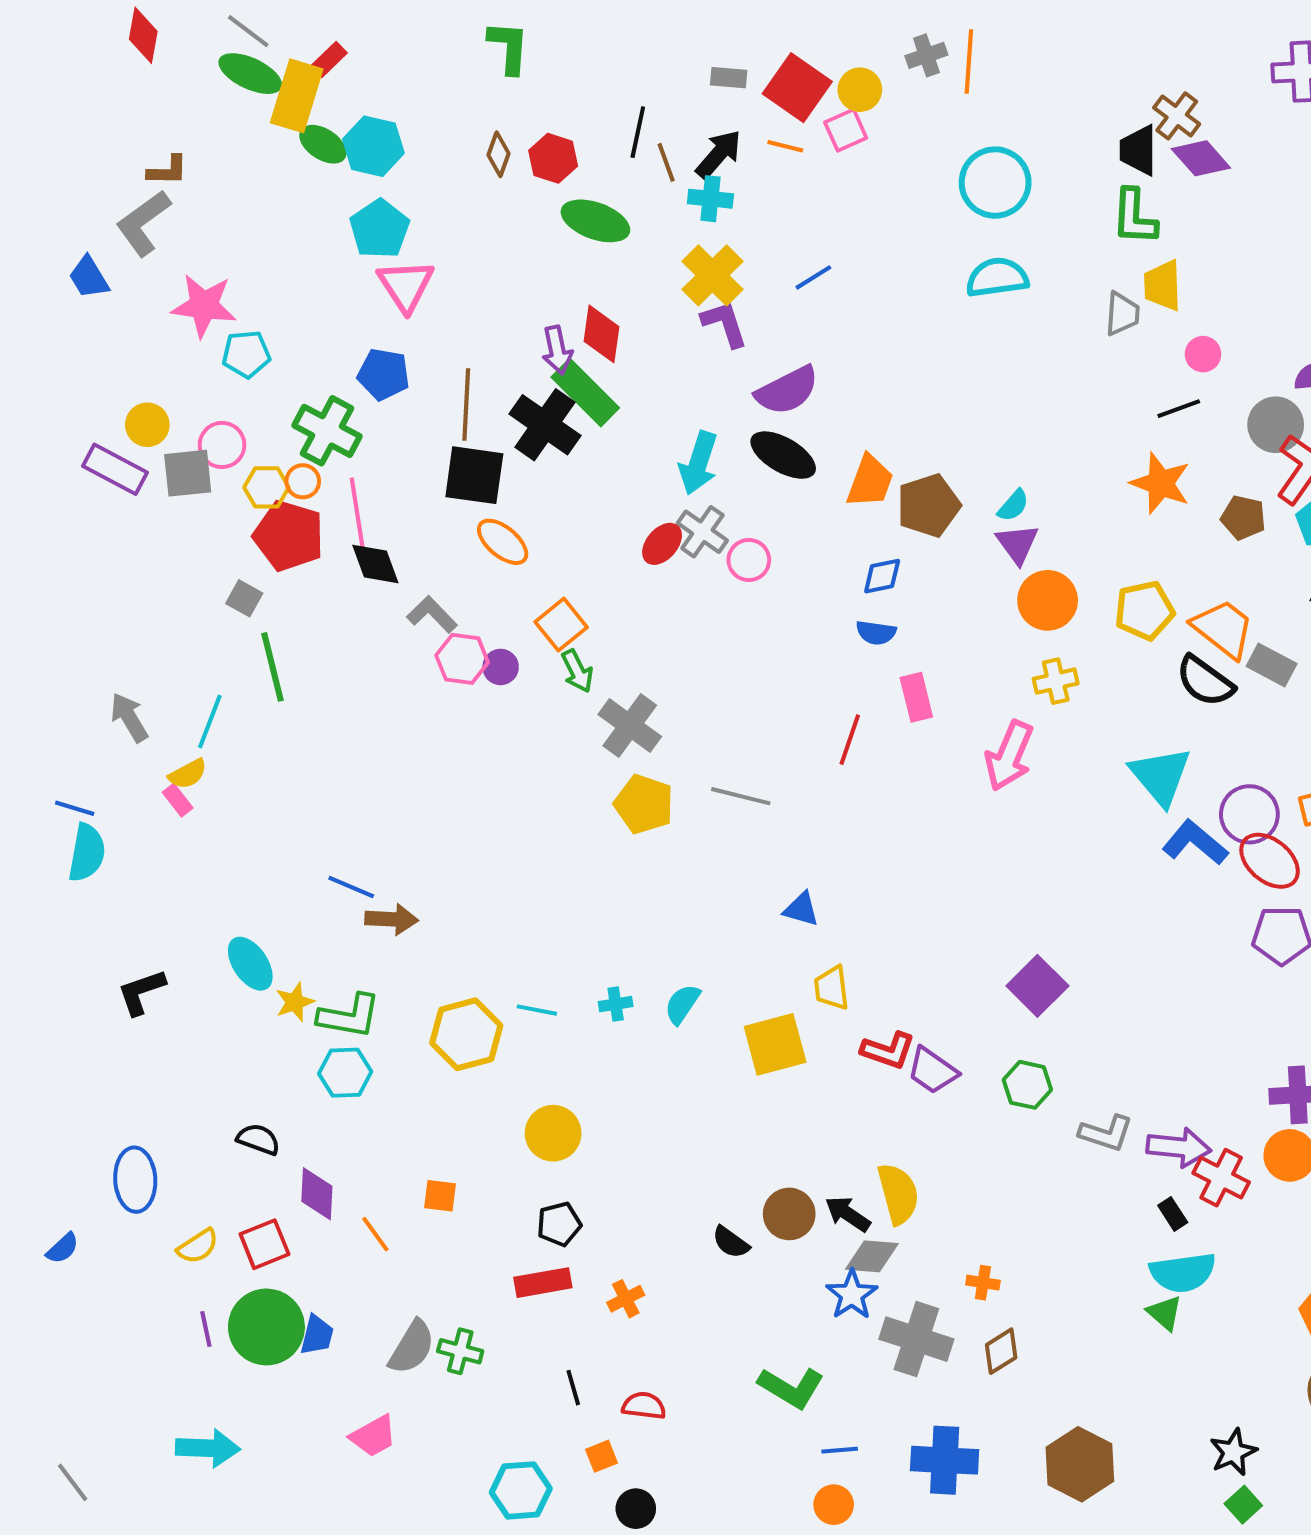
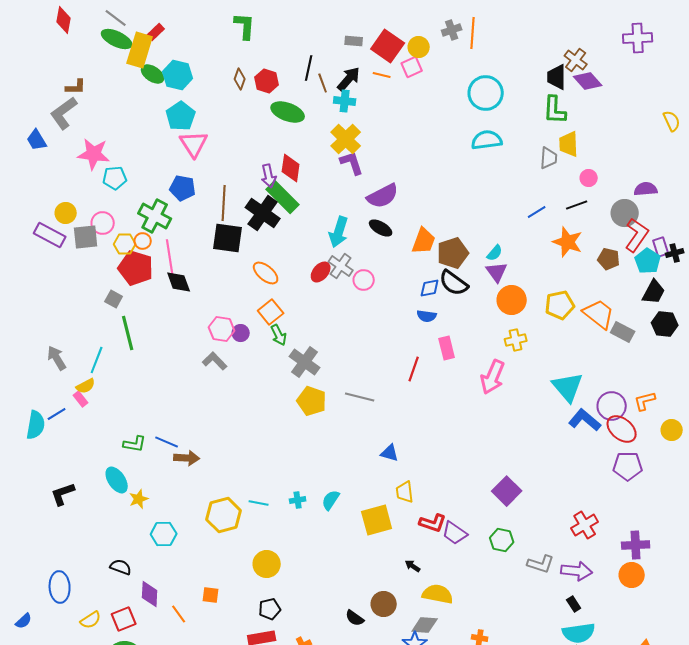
blue line: (813, 277) -> (537, 212), moved
black ellipse: (783, 455) -> (381, 228), size x0.7
orange ellipse: (503, 542) -> (266, 273), moved
gray L-shape: (432, 614) -> (215, 361), moved
black semicircle: (1205, 681) -> (454, 283), moved
blue line: (75, 808) -> (57, 414), moved, turned -48
green L-shape: (349, 1016) -> (135, 444), moved, size x0.7
red cross: (1221, 1178) -> (585, 525), moved, turned 32
yellow semicircle: (898, 1194) -> (438, 594), turned -64
black arrow: (848, 1214) -> (413, 566), moved, size x0.7

